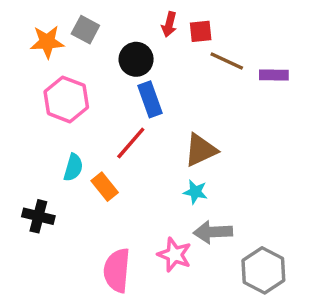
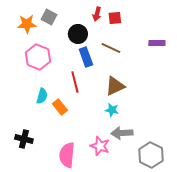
brown line: (227, 61) -> (111, 48), moved
red line: (131, 143) -> (75, 82), turned -55
black cross: (38, 216) -> (24, 139), moved

